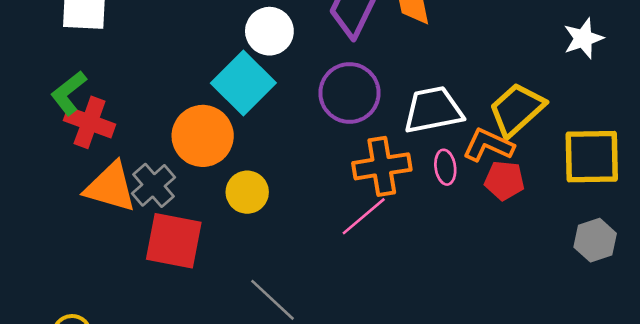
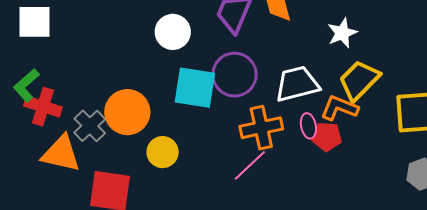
white star: (583, 38) -> (342, 33), moved
cyan square: (243, 83) -> (195, 88), moved, turned -33
red pentagon: (504, 180) -> (327, 137), moved
gray cross: (154, 185) -> (90, 126), moved

